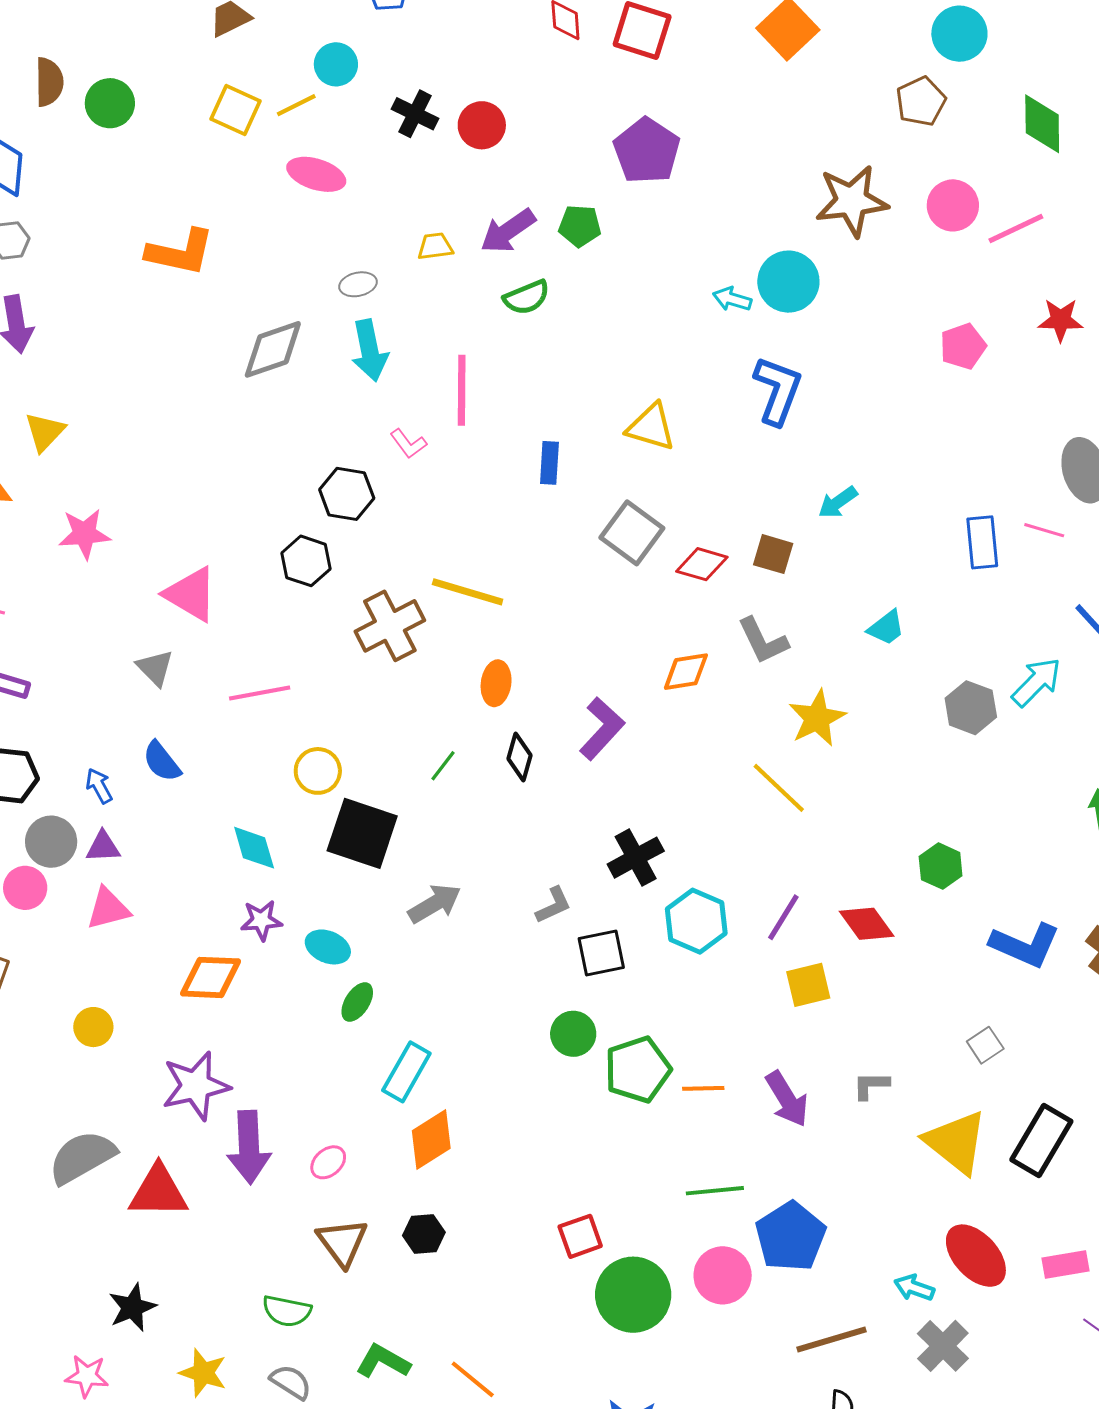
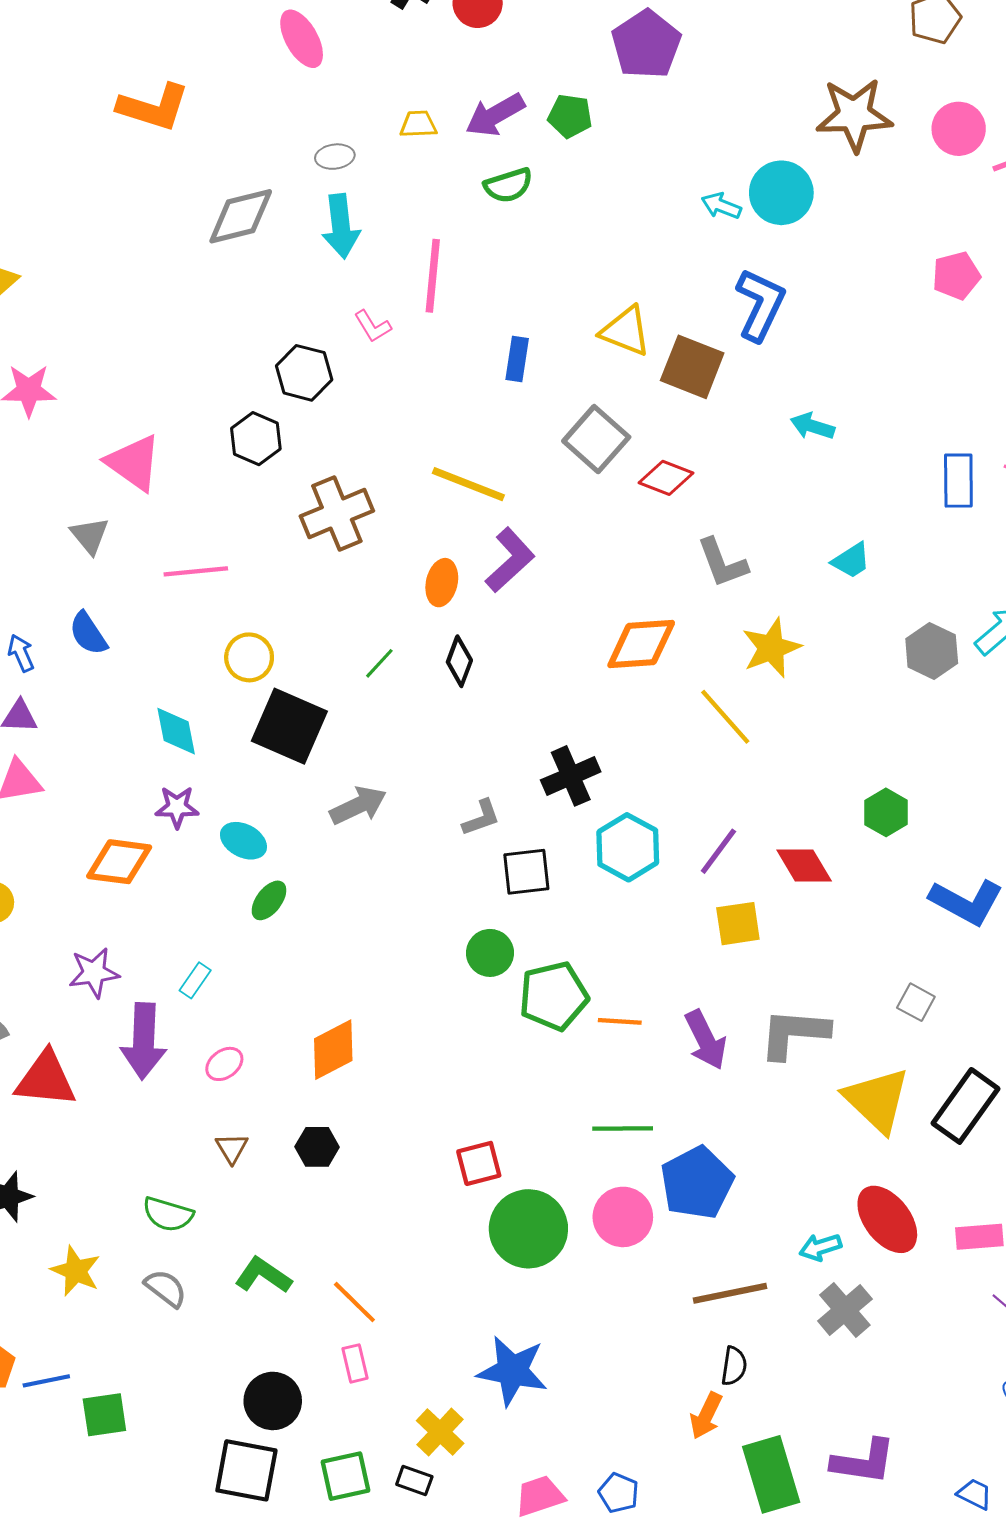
pink ellipse: (316, 174) -> (302, 39), turned 38
cyan arrow: (838, 502) -> (812, 426), turned 48
brown square: (773, 554) -> (692, 367), moved, size x1.5
yellow line: (468, 592) -> (468, 484), moved
orange diamond: (686, 672) -> (641, 644), moved, size x1.4
purple L-shape: (602, 729) -> (510, 560), moved
gray square: (985, 1045) -> (916, 1002), turned -33
cyan rectangle: (406, 1072) -> (195, 980), moved, size x0.6
gray L-shape: (871, 1085) -> (794, 1033), size x1.8
purple star: (196, 1086) -> (94, 973), size x0.7
brown triangle: (342, 1242) -> (232, 1148), size x0.6
cyan arrow: (914, 1288) -> (820, 1247), turned -42

